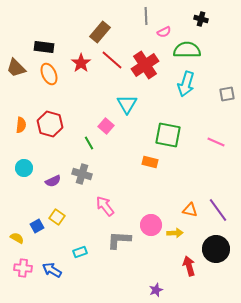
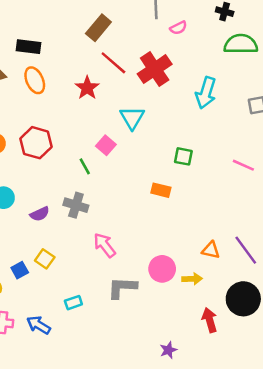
green semicircle: (187, 50) -> (241, 44), moved
red star: (81, 63) -> (87, 88), moved
green square: (168, 135) -> (183, 156), size x0.6

